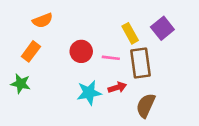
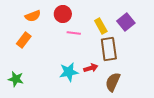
red circle: (81, 51) -> (63, 14), moved
pink line: (111, 58) -> (74, 33), moved
green star: (21, 84) -> (16, 79), moved

